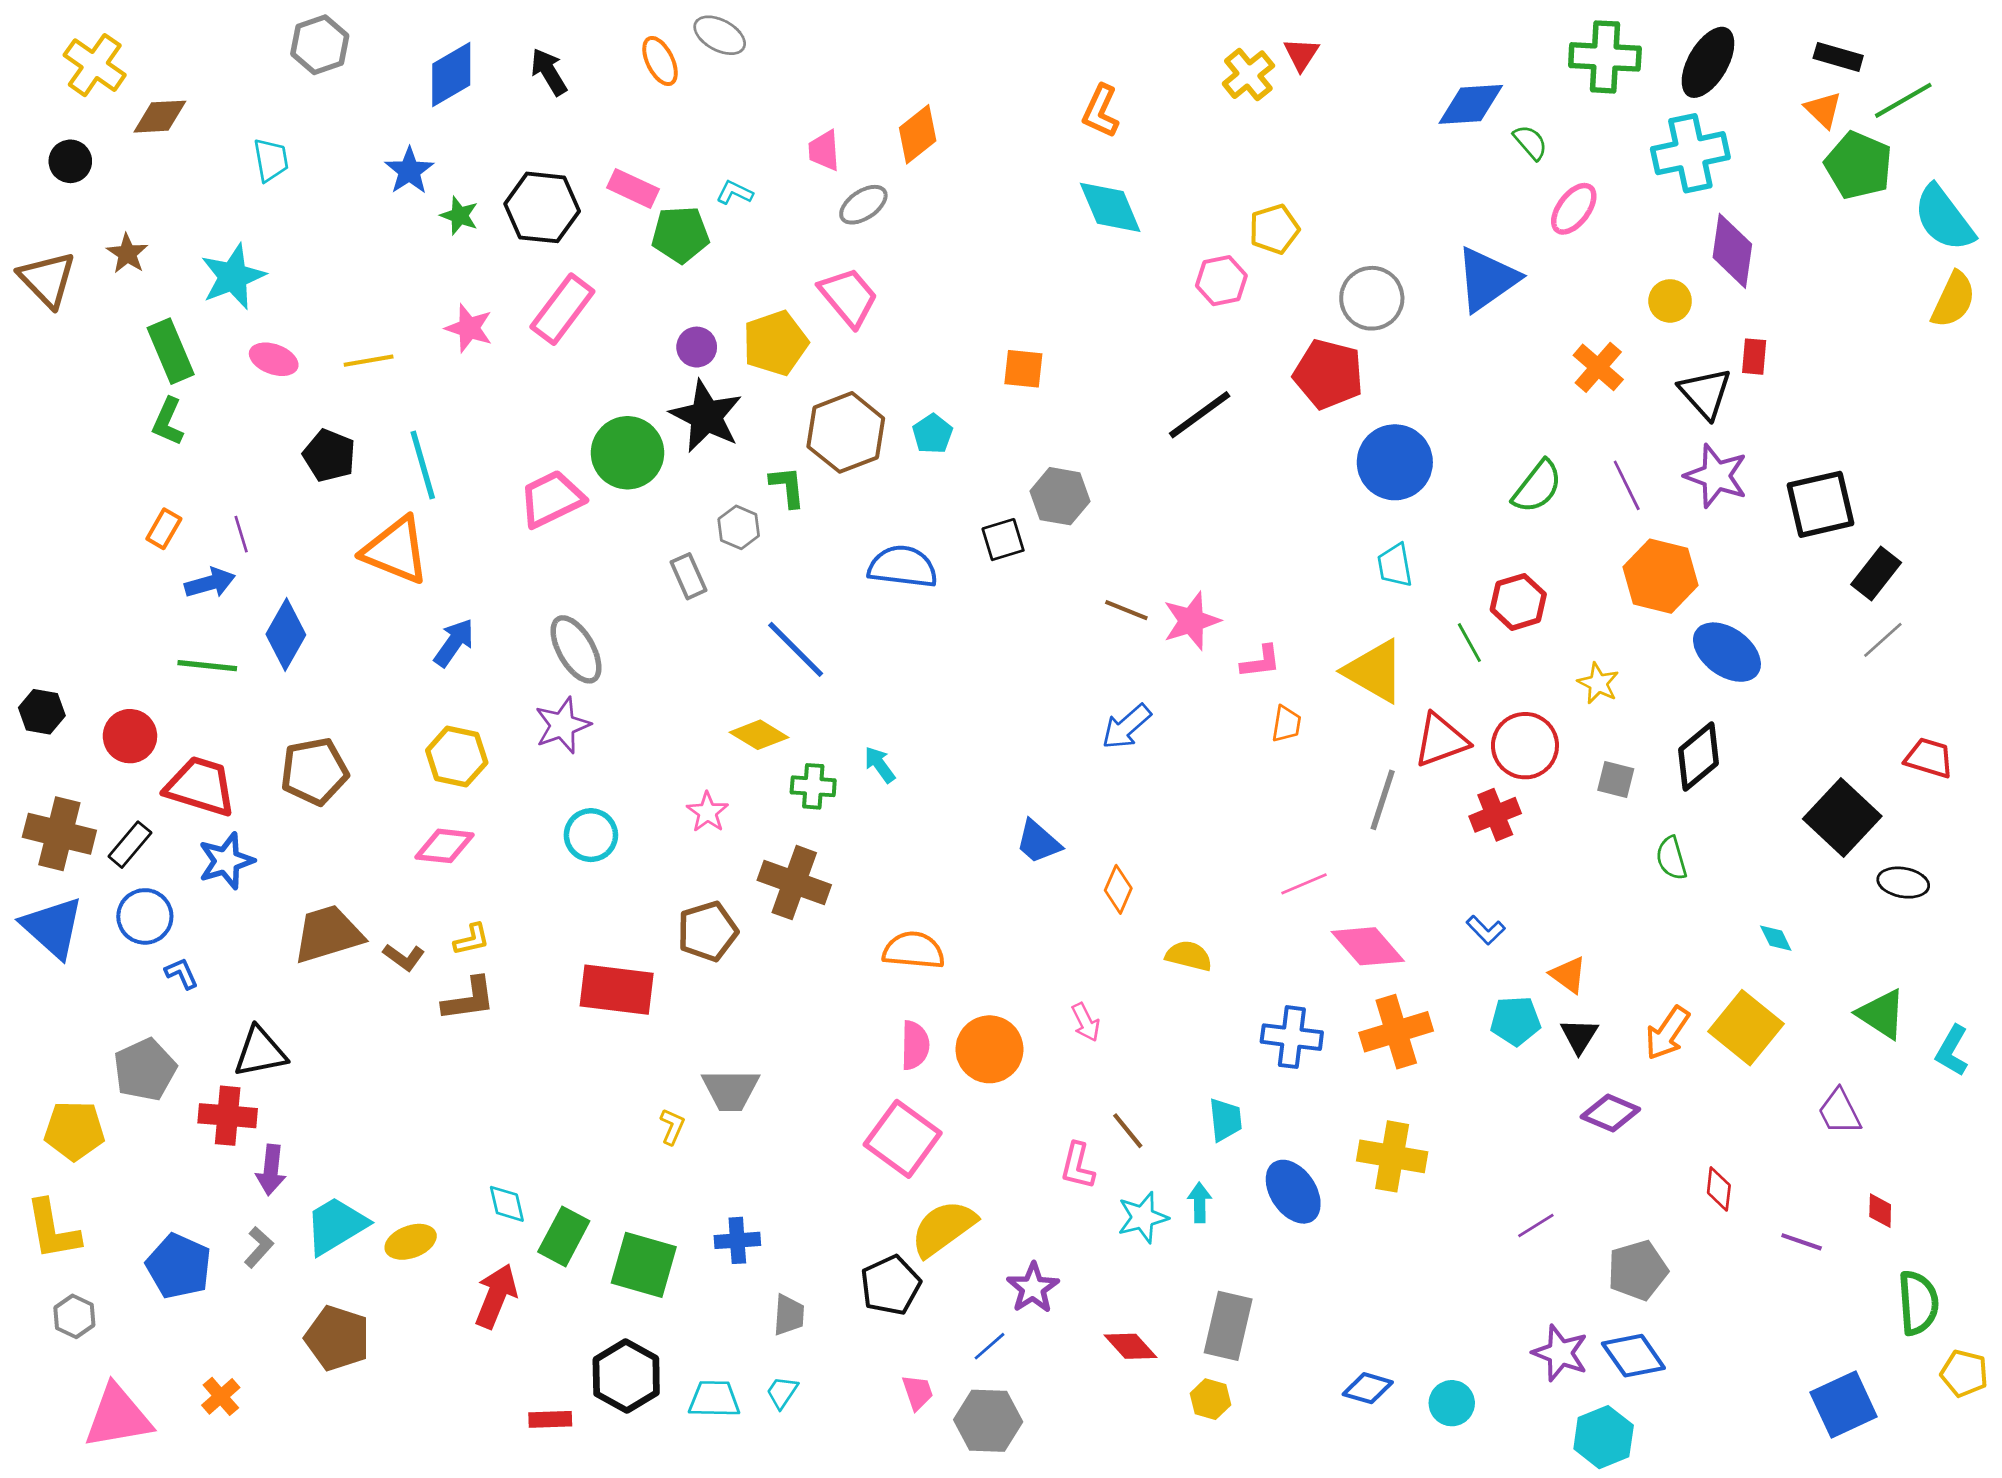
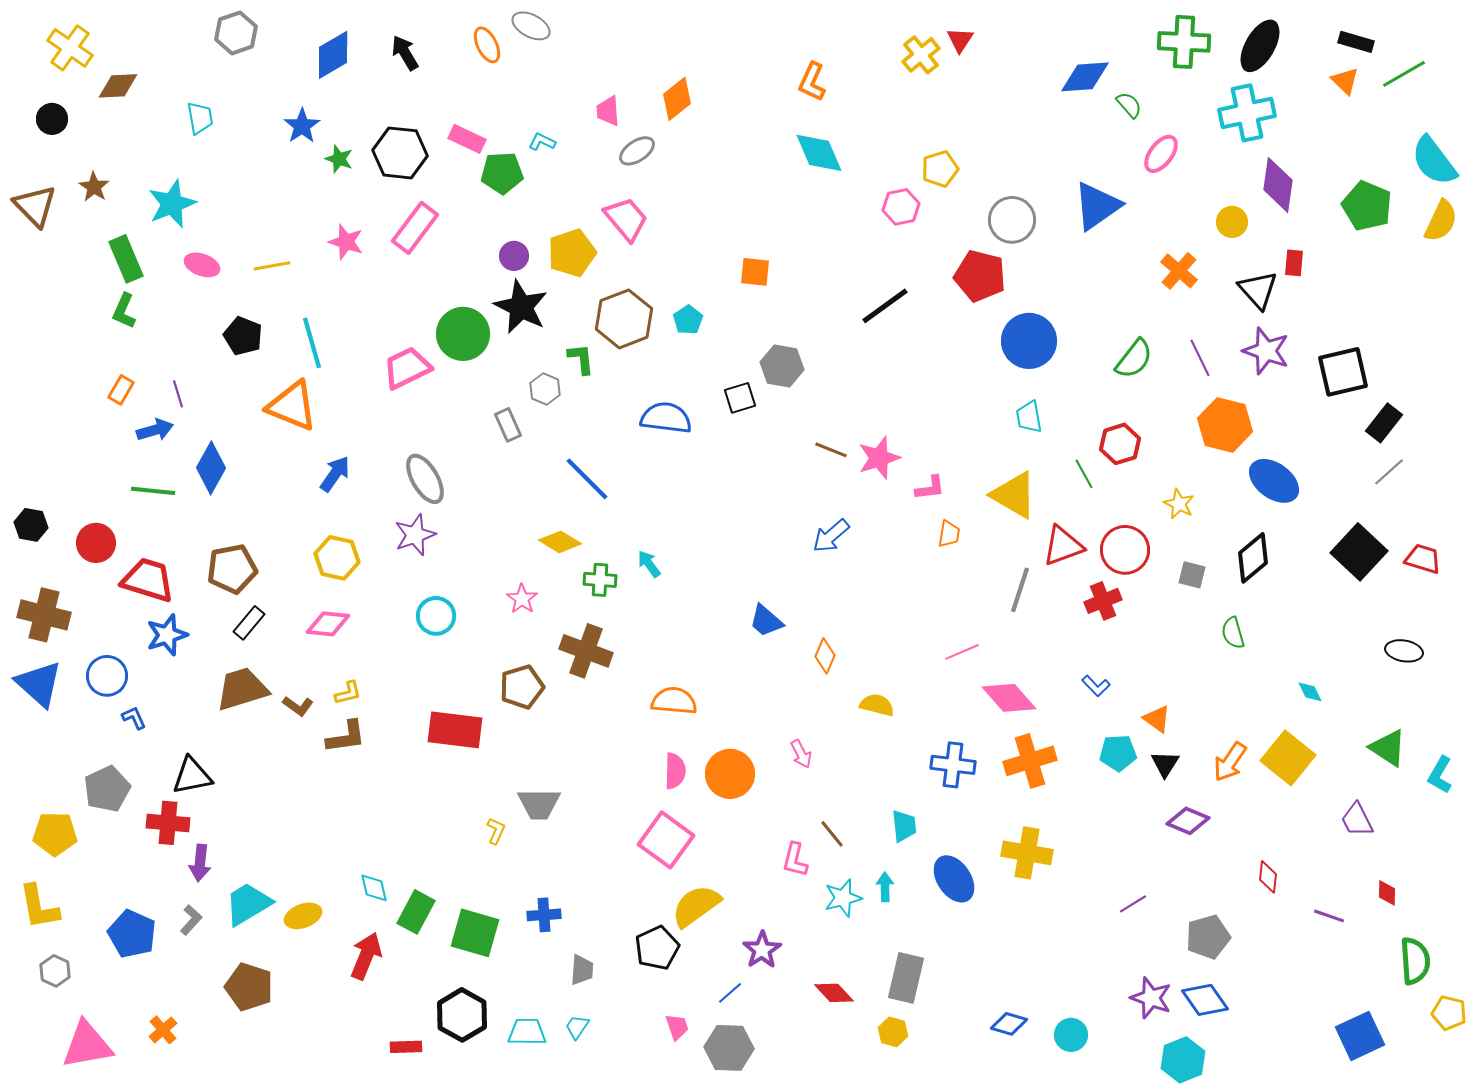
green pentagon: (1858, 165) -> (1367, 206), moved
black square: (1842, 817) -> (1359, 552), moved
black rectangle: (130, 845) -> (249, 623), moved

